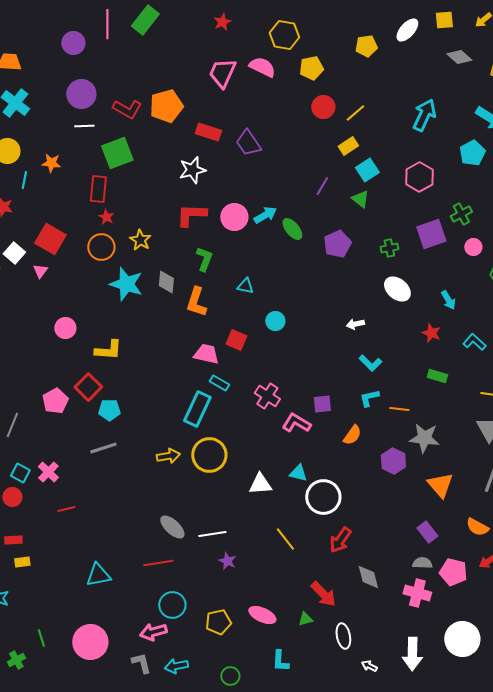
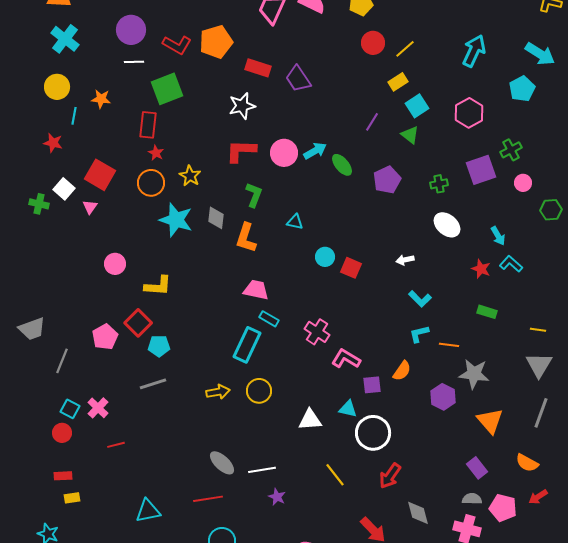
red square: (236, 340) -> (351, 268), moved
cyan L-shape: (474, 342) -> (511, 264), moved
purple square: (322, 404) -> (372, 385), moved
yellow circle: (209, 455) -> (259, 391), size x0.7

